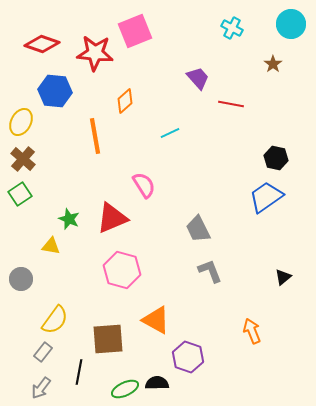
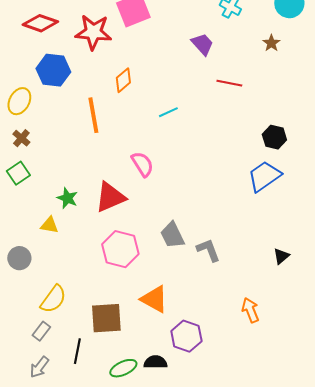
purple trapezoid: (198, 78) -> (202, 44), moved
brown cross: (23, 159) -> (21, 138), size x0.7
gray trapezoid: (198, 229) -> (172, 235), moved

